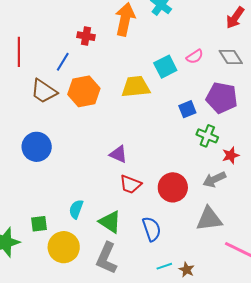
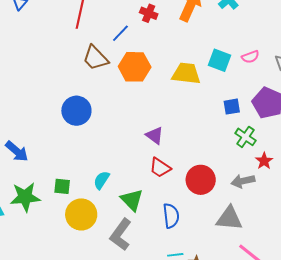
cyan square: (165, 67) -> (220, 60), turned 35
red star: (231, 155) -> (264, 161), turned -30

